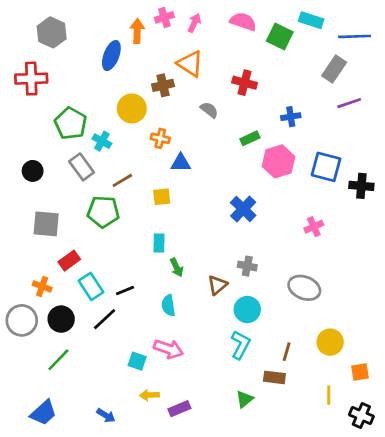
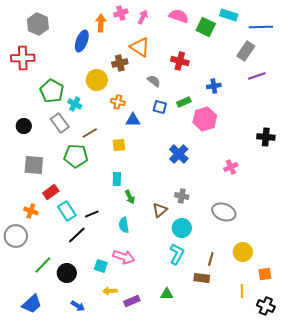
blue square: (326, 167) -> (160, 107), moved, size x0.6
black circle: (61, 319) -> (67, 273), moved
green triangle: (245, 399) -> (167, 294), moved, turned 40

